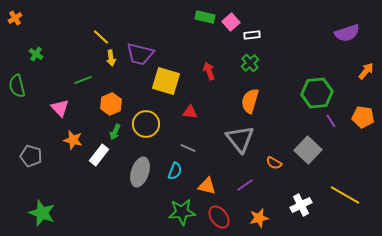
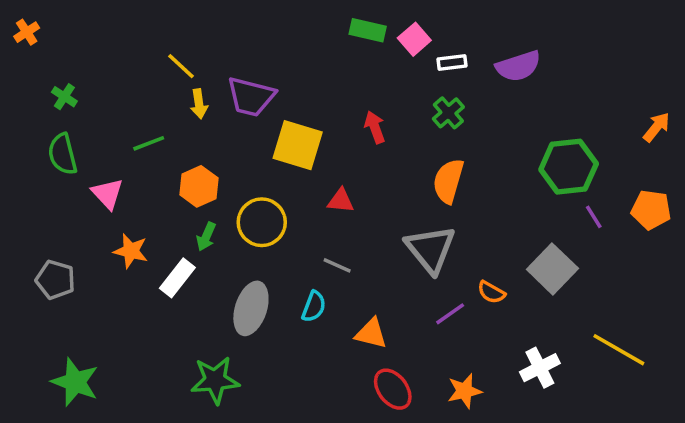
purple semicircle: (347, 33) -> (518, 66), moved
green semicircle: (17, 86) -> (63, 154), moved
purple line: (245, 185) -> (450, 314), moved
green star: (182, 212) -> (215, 380), moved

